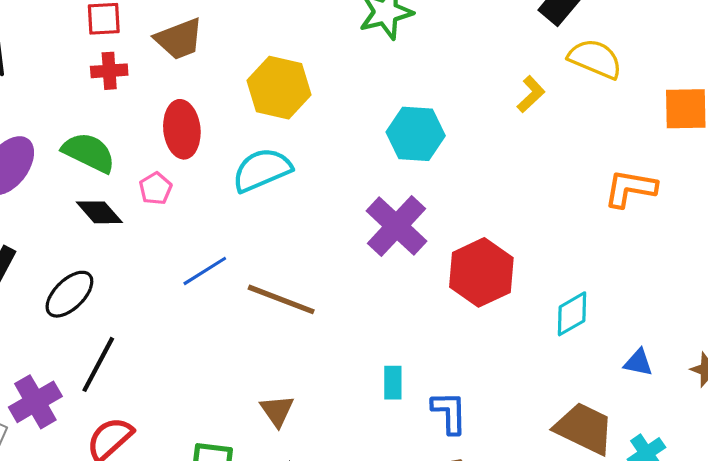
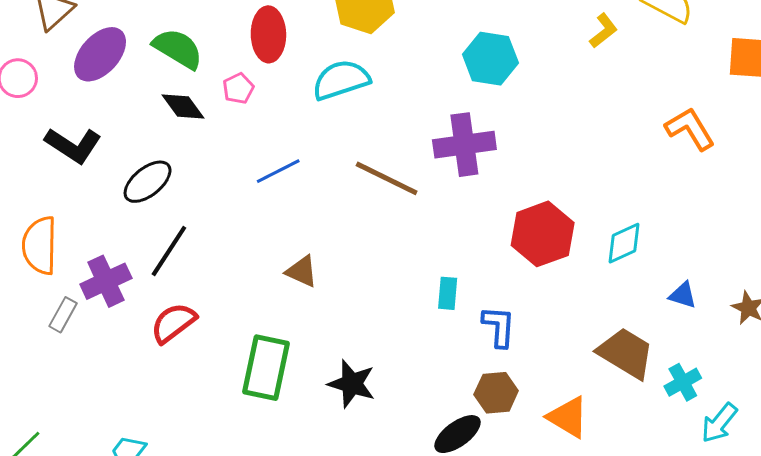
orange L-shape: (630, 188) -> (690, 129), turned 44
purple cross: (397, 226) -> (464, 145), turned 34
red hexagon: (481, 272) -> (543, 234), moved
brown line: (281, 299) -> (387, 178), moved
brown triangle: (277, 411) -> (302, 271), moved, turned -36

